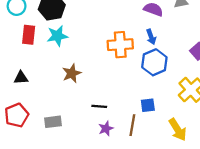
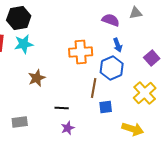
blue arrow: (151, 37) -> (118, 45), moved
brown line: (132, 125) -> (94, 88), moved
yellow arrow: (178, 130) -> (133, 129), turned -40

